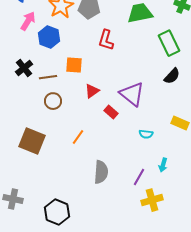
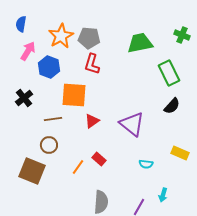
red L-shape: (106, 40) -> (92, 64), moved
orange square: (74, 65) -> (74, 95), size x1.5
brown line: (48, 77) -> (53, 119), moved
brown circle: (53, 101) -> (49, 145), moved
red rectangle: (111, 112) -> (99, 159), moved

